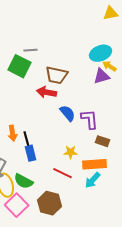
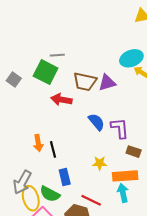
purple triangle: (102, 76) -> (107, 83), moved
red arrow: (47, 92) -> (61, 100), moved
blue rectangle: (31, 153) -> (65, 177), moved
red line: (63, 173) -> (91, 200), moved
cyan arrow: (93, 180) -> (123, 193), turned 126

